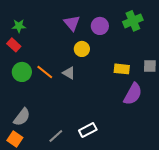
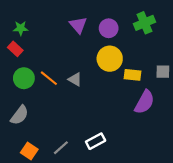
yellow circle: (82, 49) -> (110, 59), moved, size x1.5
gray semicircle: (22, 117) -> (20, 115), moved
orange square: (15, 139) -> (29, 151), moved

